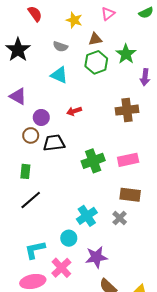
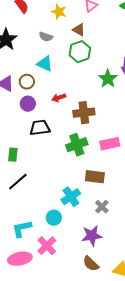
brown triangle: (95, 39) -> (79, 30), turned 40
green star: (126, 54) -> (108, 79), moved
brown cross: (127, 110) -> (84, 113), moved
brown circle: (31, 135) -> (27, 82), moved
brown rectangle: (130, 195) -> (95, 177), moved
gray cross: (120, 218) -> (102, 207), moved
purple star: (96, 257) -> (92, 236), moved

